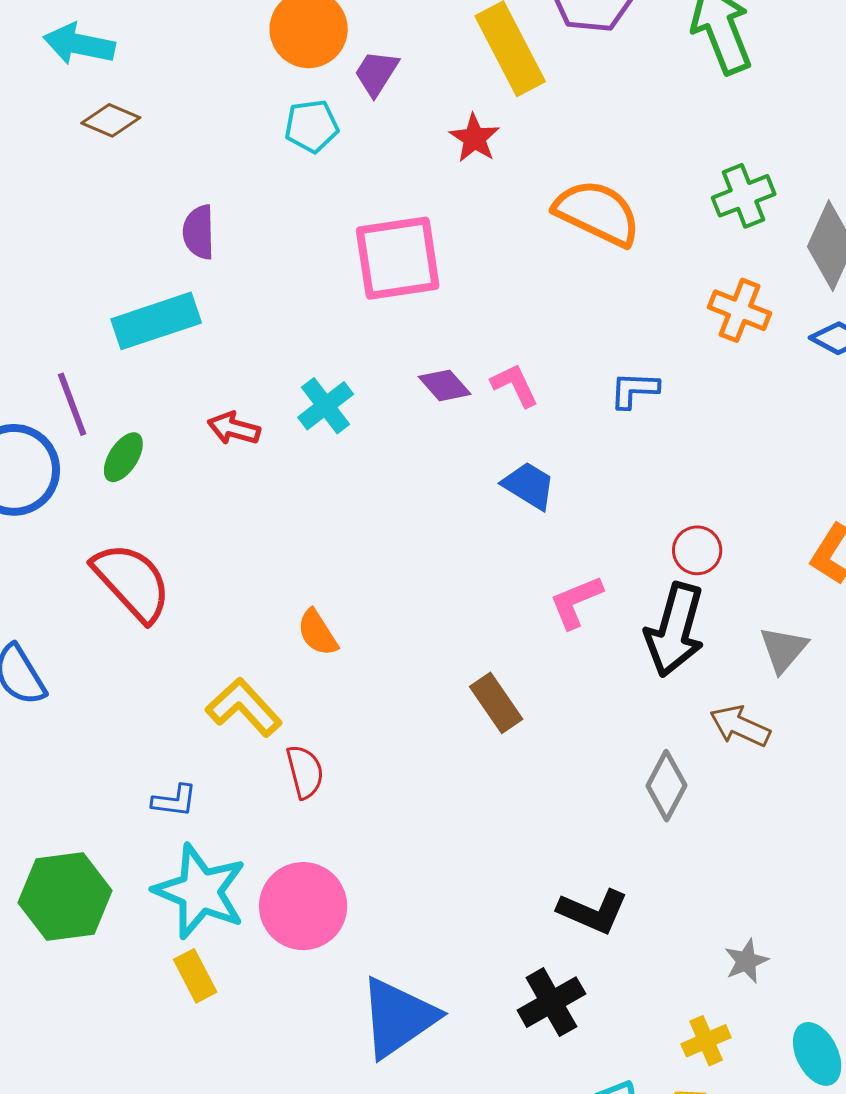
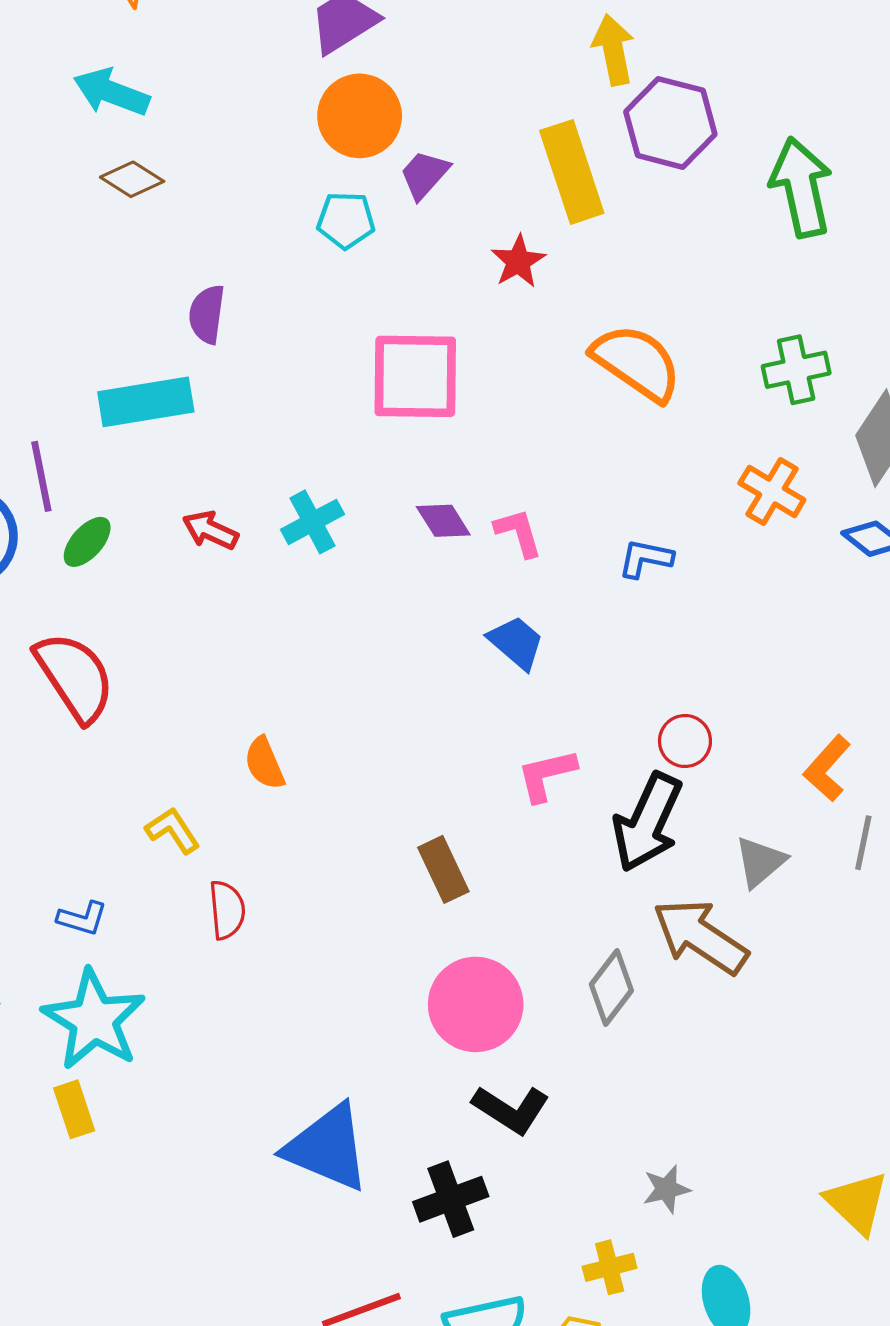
yellow L-shape: (244, 707) -> (173, 830), size x0.7
brown arrow: (740, 726) -> (700, 936), size x1.5
pink circle: (303, 906) -> (476, 1004), moved
blue triangle: (398, 1017) -> (327, 1148), moved, turned 48

